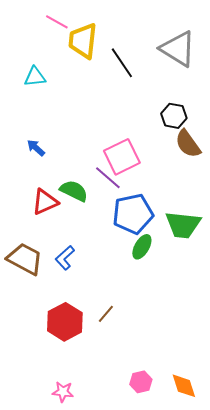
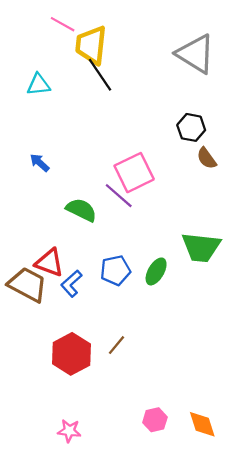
black line: (122, 63) -> (100, 75), moved
brown semicircle: (188, 144) -> (207, 158), size x0.7
red triangle: (45, 202) -> (49, 263), moved, turned 44
blue pentagon: (133, 214) -> (115, 270), moved, size x0.7

